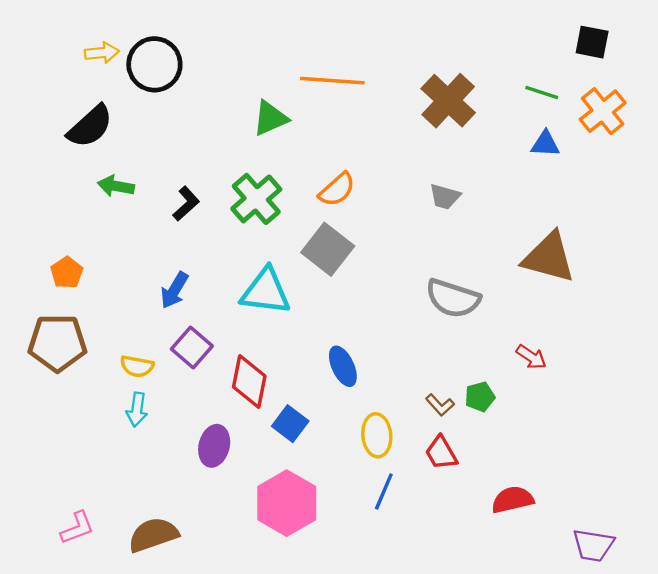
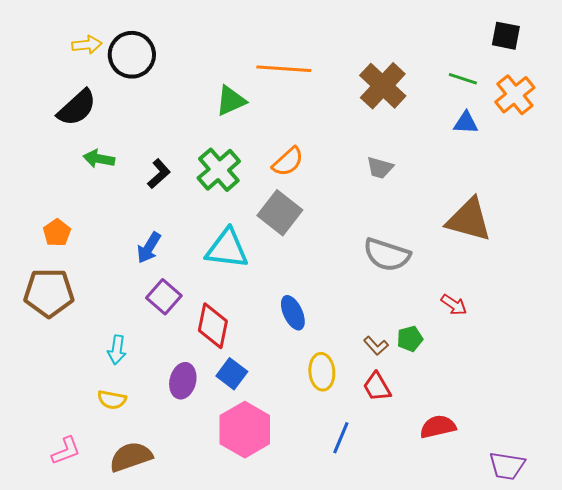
yellow semicircle: (137, 366) -> (112, 400), moved
blue square: (290, 424) -> (232, 374), moved
blue line: (384, 491) -> (341, 438), moved

